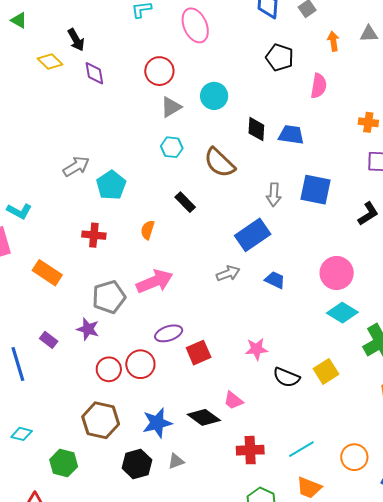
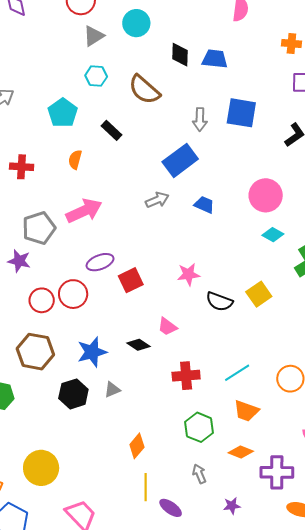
cyan pentagon: (111, 185) -> (63, 113), moved
cyan diamond: (342, 313) -> (273, 235), size x0.7
black diamond: (204, 417) -> (138, 345), size x0.7

